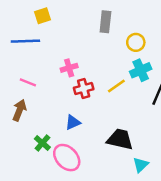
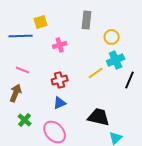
yellow square: (42, 16) -> (41, 22), moved
pink cross: (69, 68) -> (60, 45), moved
red cross: (84, 88) -> (60, 80), moved
green cross: (42, 143) -> (25, 120), moved

